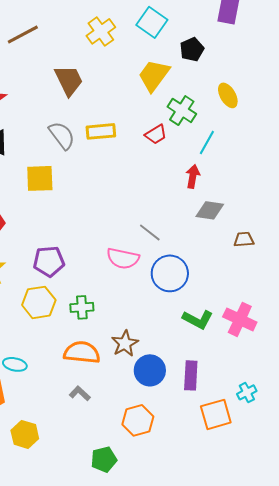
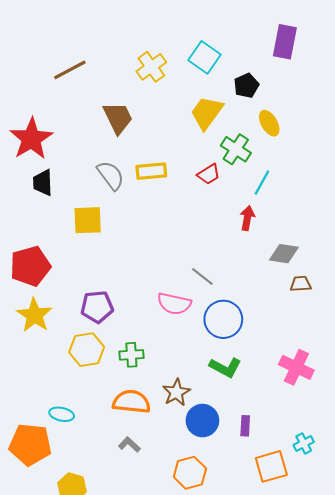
yellow ellipse: (228, 95) -> (269, 123), moved
gray diamond: (210, 210) -> (284, 254), moved
green L-shape: (198, 319) -> (225, 367), moved
purple rectangle: (191, 375) -> (245, 426), size x0.7

